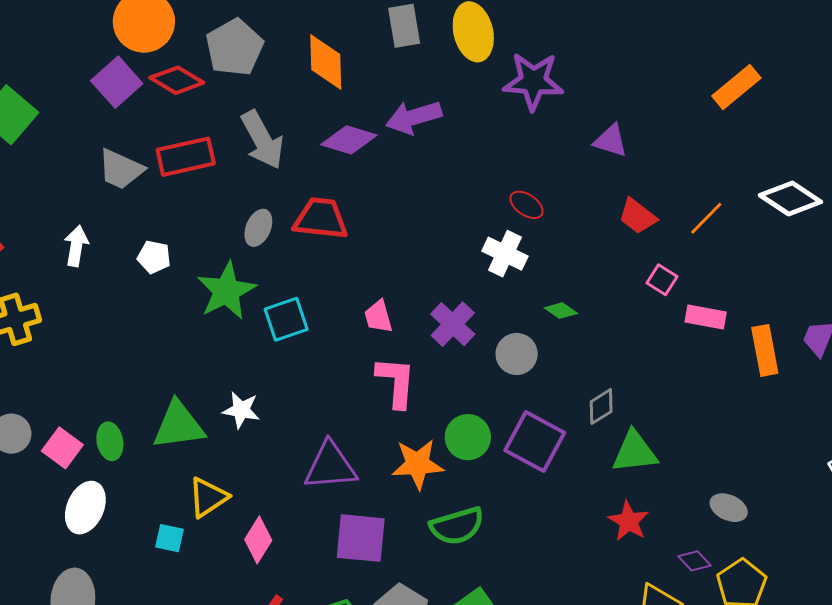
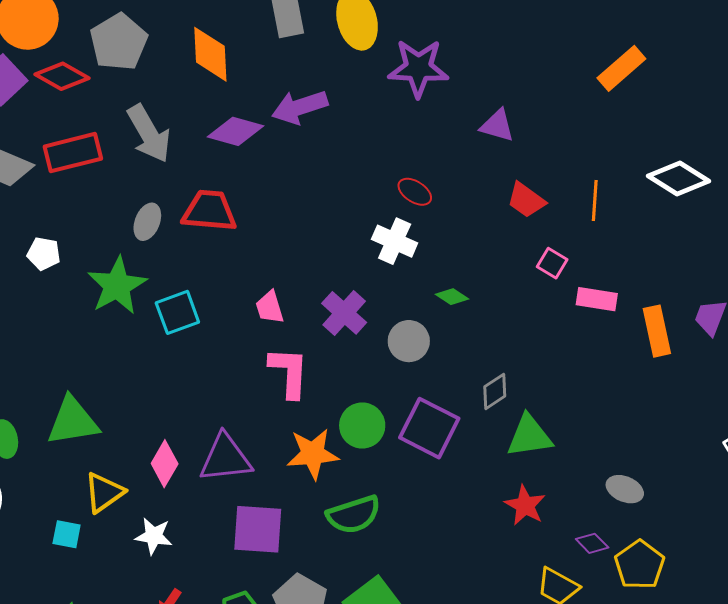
orange line: (706, 218) -> (595, 200), turned -39
white star: (241, 410) -> (154, 536), moved
pink diamond: (258, 540) -> (165, 464), moved

